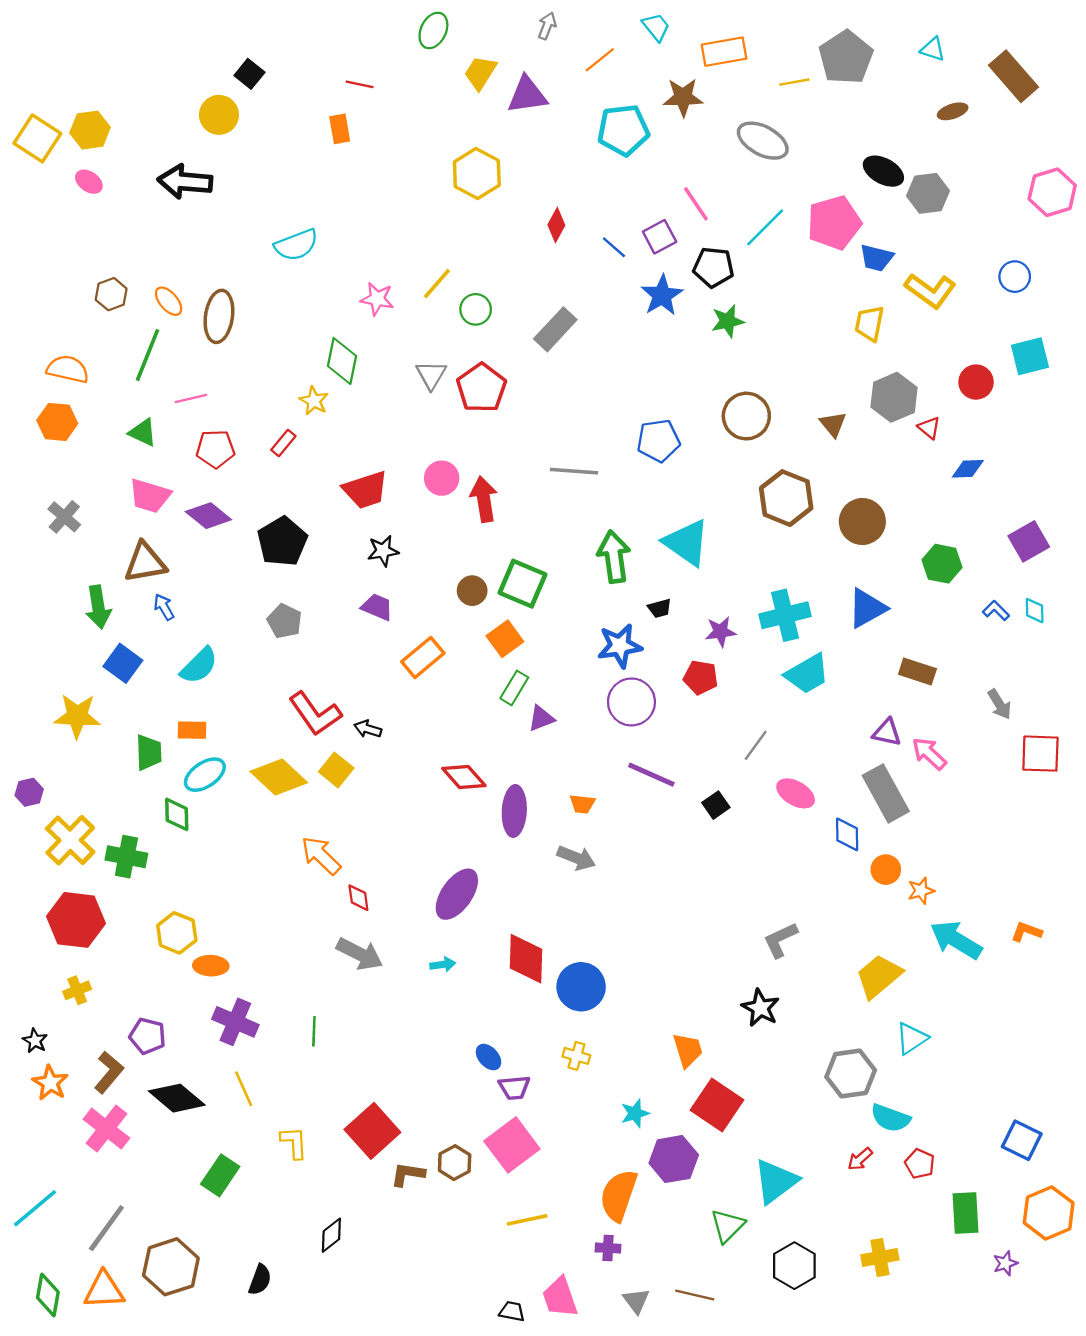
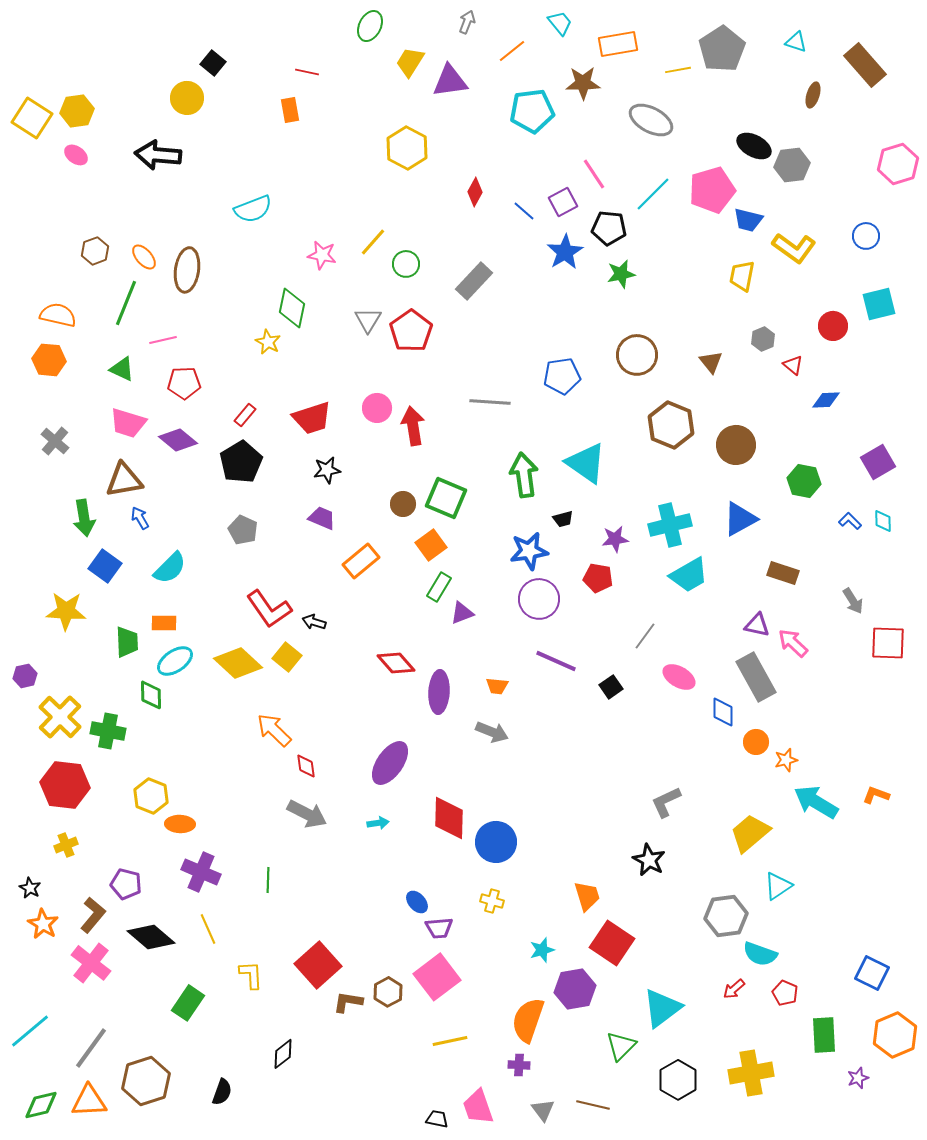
brown ellipse: (953, 111) -> (813, 95), turned -55
gray hexagon: (894, 397) -> (763, 339), size x0.6
red rectangle: (283, 443) -> (245, 415), moved
yellow cross: (880, 1257) -> (751, 1073), size x1.4
green diamond: (48, 1295) -> (41, 1105), turned 66

